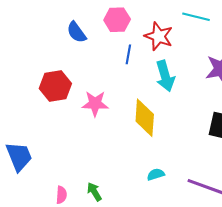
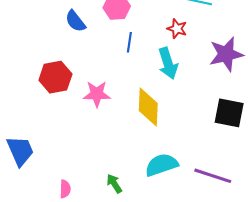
red star: (159, 36) -> (177, 29), moved, size x0.7
cyan semicircle: (156, 174) -> (162, 165), size x1.8
green arrow: (94, 192) -> (114, 184), moved

